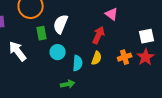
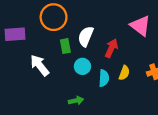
pink triangle: (112, 14) -> (140, 26), size x1.5
red arrow: (99, 35) -> (111, 48), moved
green arrow: (68, 84) -> (76, 101), moved

